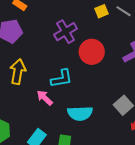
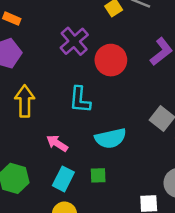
cyan L-shape: (62, 79) -> (80, 100), turned 115
pink arrow: (45, 98) -> (57, 143), moved

